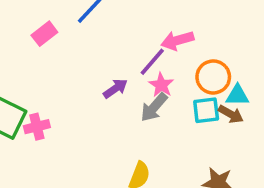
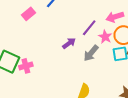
pink arrow: (177, 40) -> (115, 17), moved
pink star: (161, 85) -> (105, 37), moved

